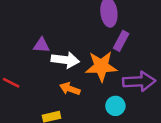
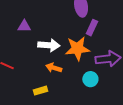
purple triangle: (41, 45) -> (24, 26), moved

